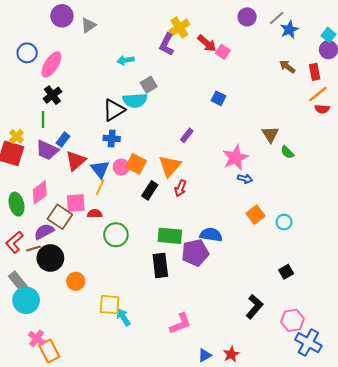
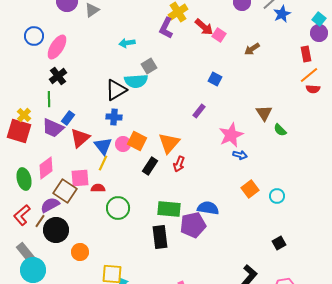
brown arrow: (287, 67) -> (252, 49), moved, turned -70
purple rectangle: (187, 135) -> (199, 111), moved
brown line: (33, 248) -> (40, 221), turned -40

